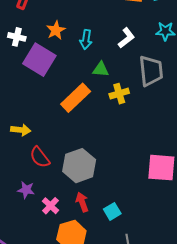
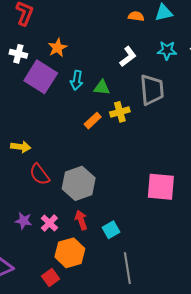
cyan arrow: (86, 40) -> (77, 80), moved
orange rectangle: (76, 98) -> (93, 121), moved, size x0.6
purple star: (26, 190) -> (24, 221), moved

